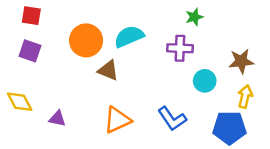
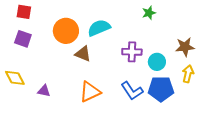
purple cross: (180, 48) -> (132, 52), moved
blue pentagon: (229, 128) -> (161, 89), moved

